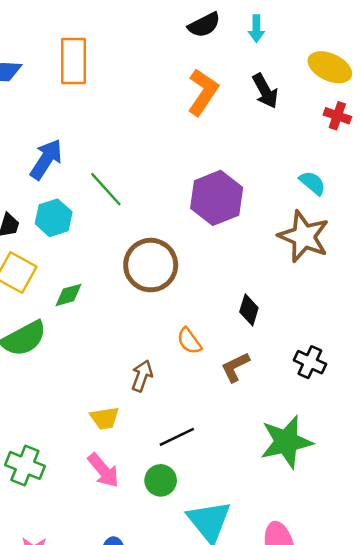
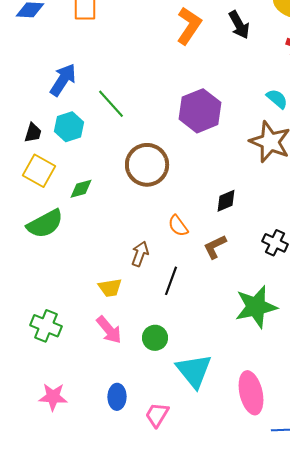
black diamond: (249, 310) -> (226, 201), turned 50
black line: (177, 437) -> (171, 281), moved, turned -44

